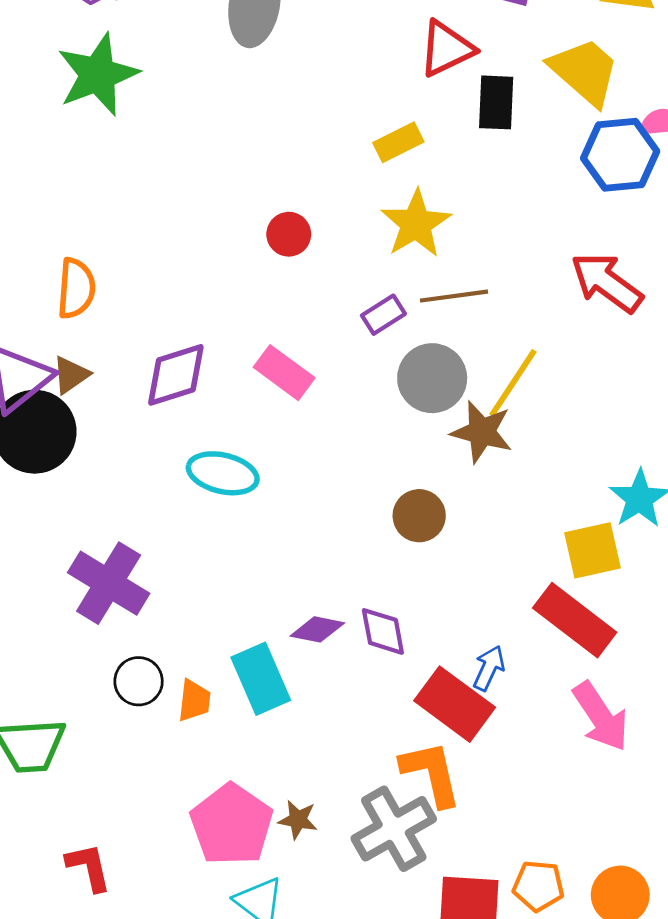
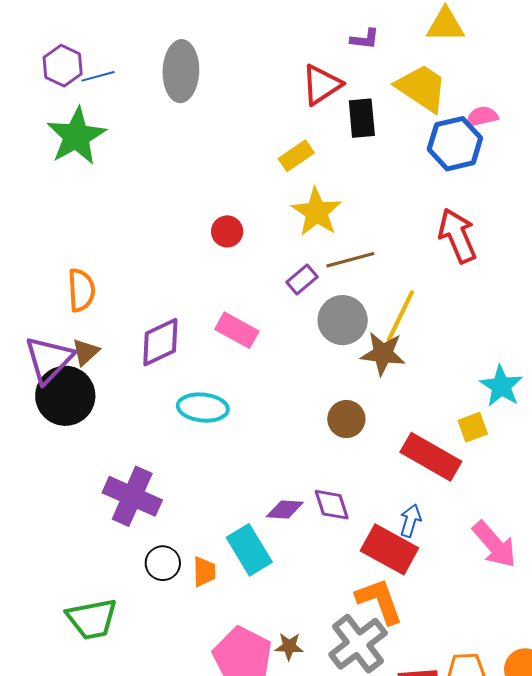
red arrow: (607, 282) -> (457, 236), turned 38
yellow square: (593, 550) -> (473, 427), size x0.7
red rectangle: (575, 620) -> (431, 457), moved

